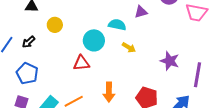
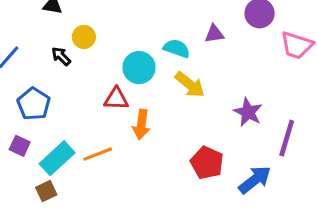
black arrow: (29, 42) -> (61, 56), moved, turned 80
yellow arrow: (129, 47) -> (190, 85), size x1.5
orange arrow: (109, 92) -> (141, 125), moved

